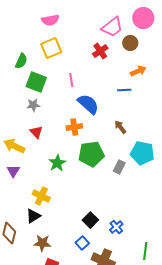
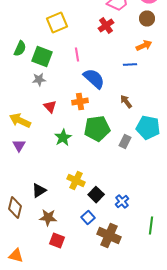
brown circle: (130, 43) -> (147, 18), moved
green semicircle: (21, 61) -> (20, 48), moved
red triangle: (36, 132) -> (50, 106), moved
yellow cross: (41, 196) -> (76, 180), moved

